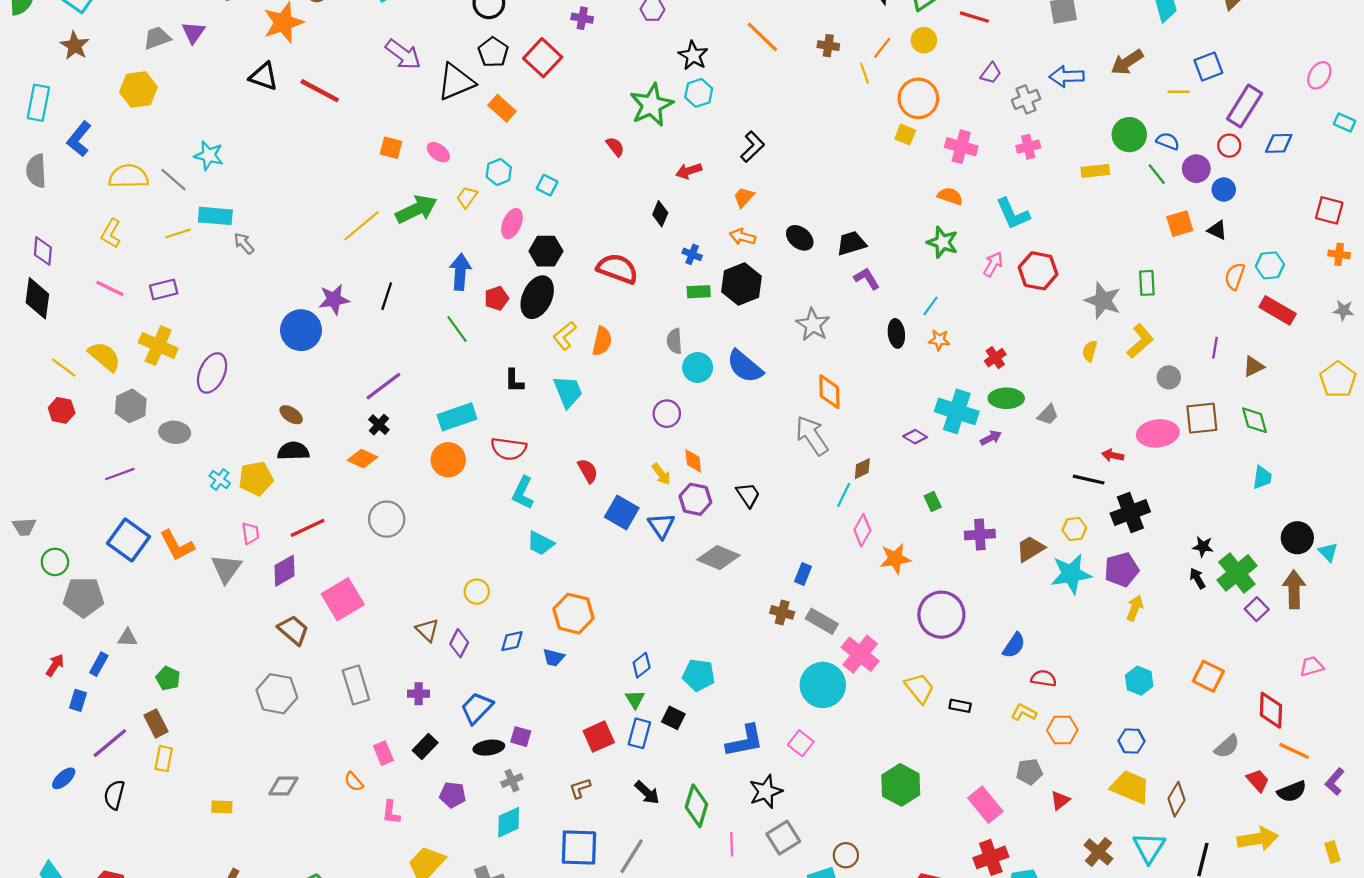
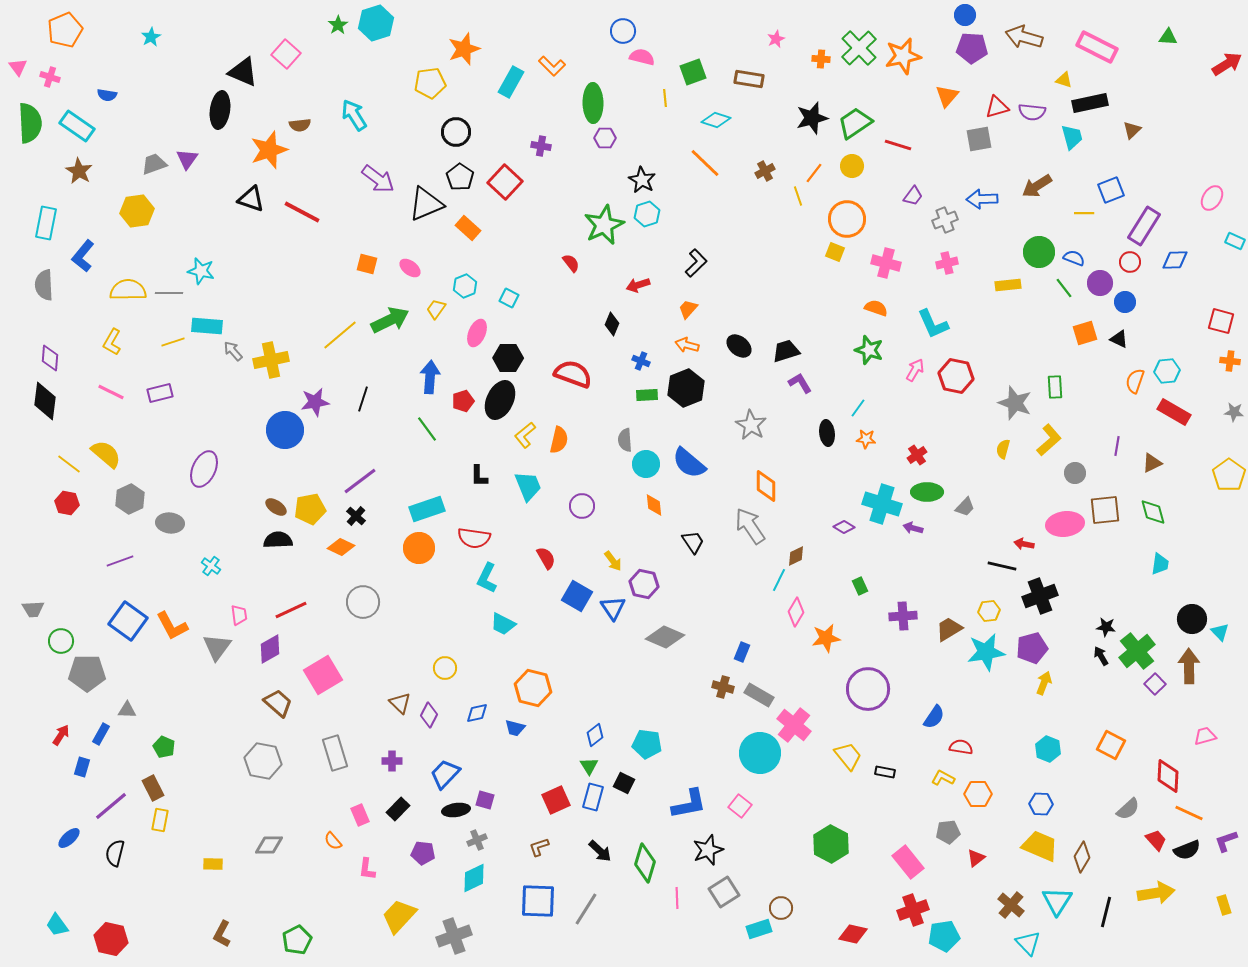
brown cross: (828, 46) -> (765, 171), turned -36
gray line: (174, 180) -> (169, 293), turned -40
yellow cross: (158, 346) -> (271, 360), moved, turned -36
purple circle: (667, 414) -> (582, 506), moved
purple arrow: (991, 438) -> (913, 528), turned -138
orange diamond: (693, 461) -> (654, 505), moved
yellow pentagon: (256, 478) -> (310, 509), moved
black trapezoid: (748, 495) -> (693, 542), moved
purple L-shape: (1335, 782) -> (1226, 841), turned 30

